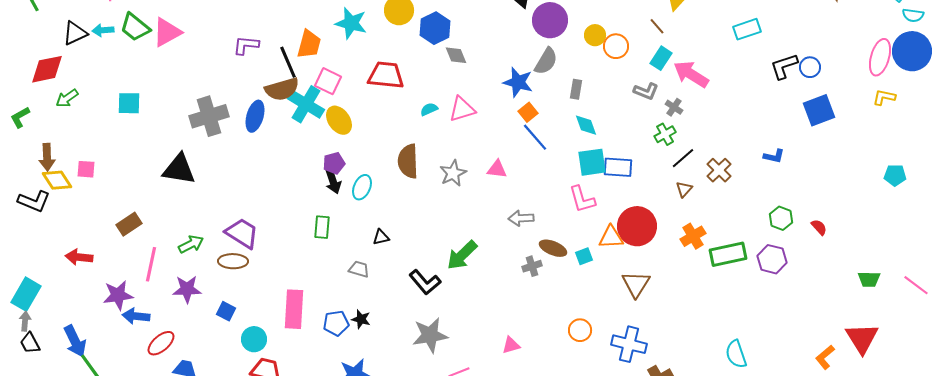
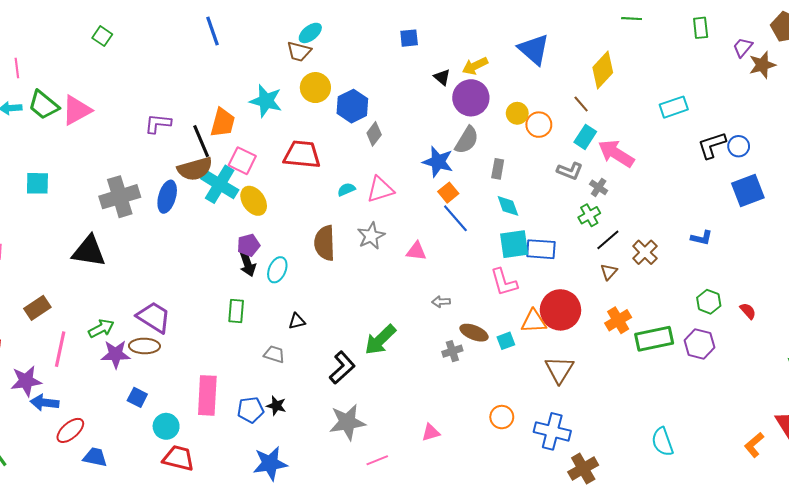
gray diamond: (456, 55) -> (374, 134), turned 60
gray star: (453, 173) -> (371, 236), moved
gray arrow: (521, 218) -> (441, 302), size x0.7
black L-shape: (425, 282) -> (342, 368), turned -92
purple star: (187, 289) -> (116, 354), moved

